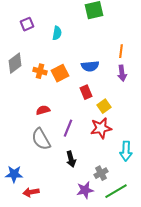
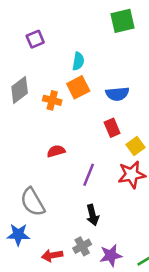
cyan semicircle: (57, 33) -> (78, 61), moved
orange square: (60, 73) -> (78, 87), moved
gray semicircle: (41, 139) -> (33, 202), moved
gray cross: (101, 173) -> (82, 246), moved
red arrow: (31, 192) -> (52, 255), moved

